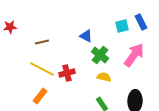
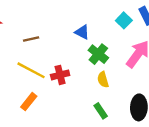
cyan square: (122, 26) -> (124, 20), turned -32
yellow semicircle: (104, 77) -> (103, 80), turned -120

